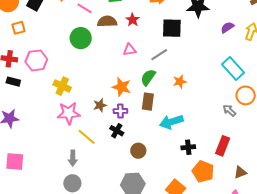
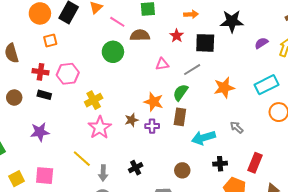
red star: (133, 20) -> (177, 36), moved
cyan rectangle: (233, 69) -> (266, 85), turned -75
orange star: (180, 82) -> (224, 88), moved, size x1.5
yellow cross: (62, 86) -> (94, 100), turned 36
gray arrow: (229, 110) -> (237, 127), moved
pink star: (69, 113) -> (100, 128), turned -30
black cross: (117, 131) -> (136, 168), moved, turned 32
yellow line: (87, 137) -> (82, 159), moved
brown circle: (138, 151) -> (182, 170), moved

